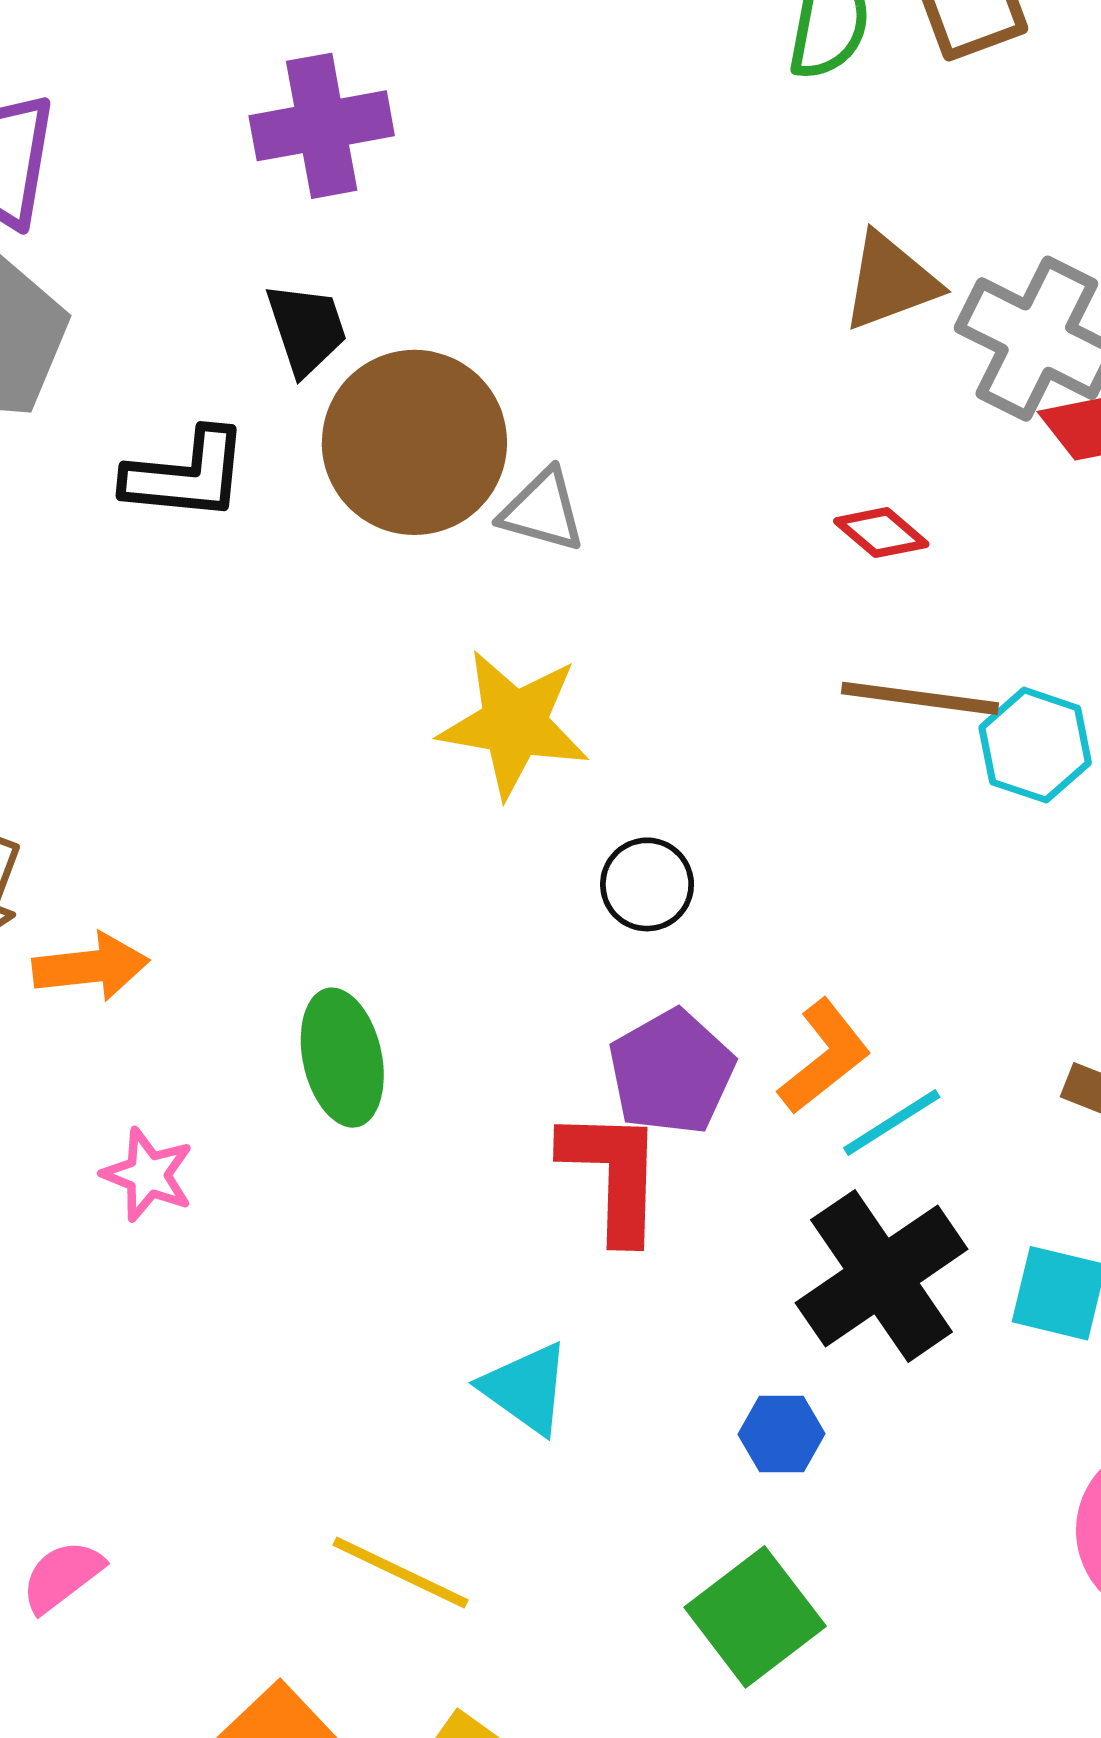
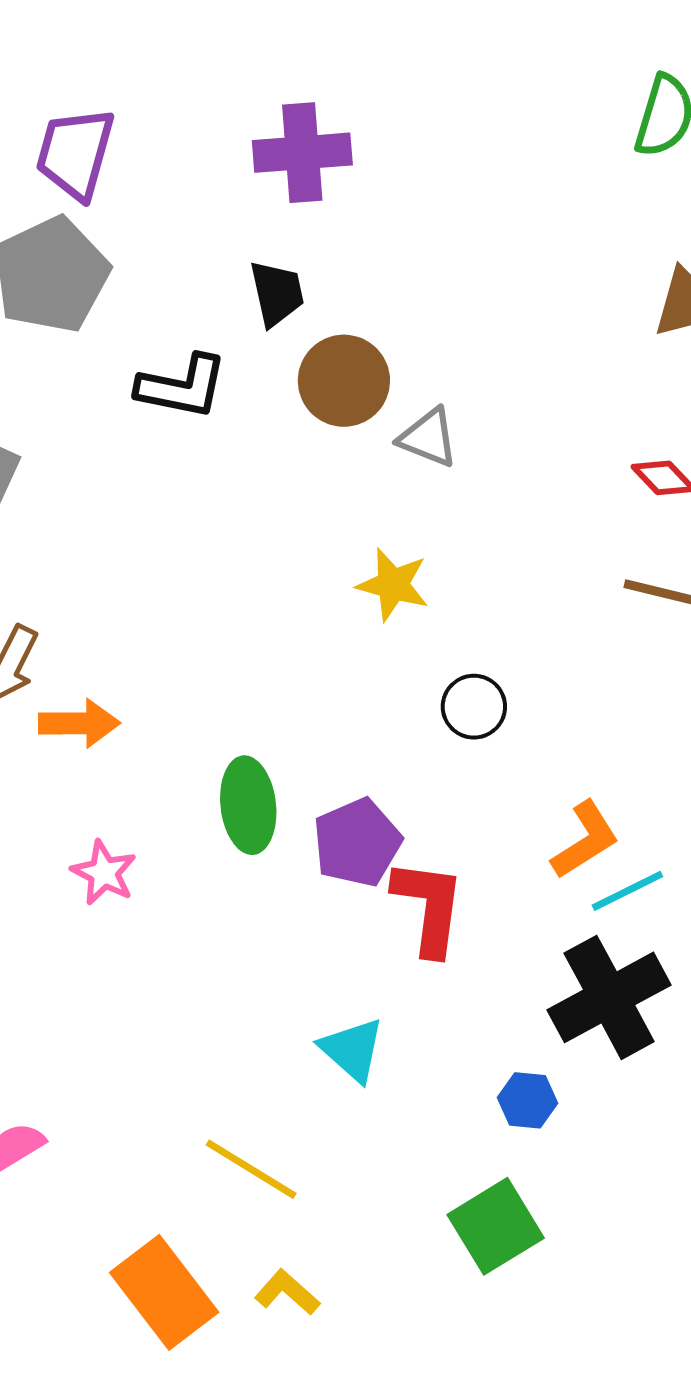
brown circle: (414, 442) -> (344, 381), size x0.7
yellow star: (514, 724) -> (393, 585), size x0.7
purple pentagon: (671, 1072) -> (357, 843), moved

